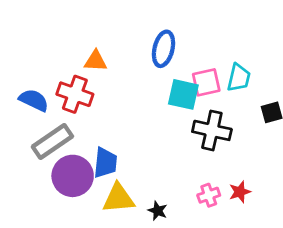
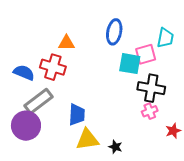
cyan trapezoid: (239, 78) -> (165, 38), moved
purple circle: (73, 176) -> (26, 126), moved
pink cross: (209, 195) -> (150, 111), moved

